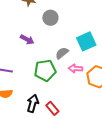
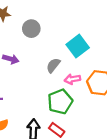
green pentagon: (45, 70) -> (60, 102), moved

